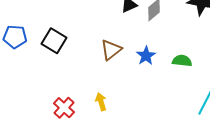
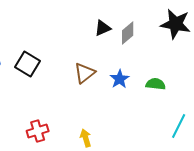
yellow arrow: (101, 102) -> (86, 138), moved
red cross: (64, 108) -> (38, 131), turned 30

